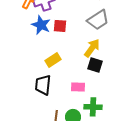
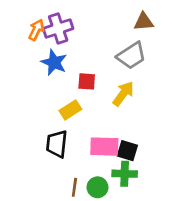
red square: (60, 26) -> (87, 81), moved
black square: (95, 65) -> (127, 151), moved
pink rectangle: (78, 87) -> (104, 147), size x1.5

